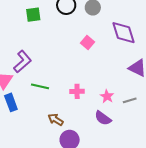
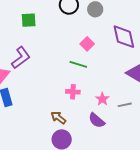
green square: (33, 15) -> (29, 20), moved
green line: (40, 86) -> (78, 64), moved
brown arrow: (56, 120) -> (58, 118), moved

